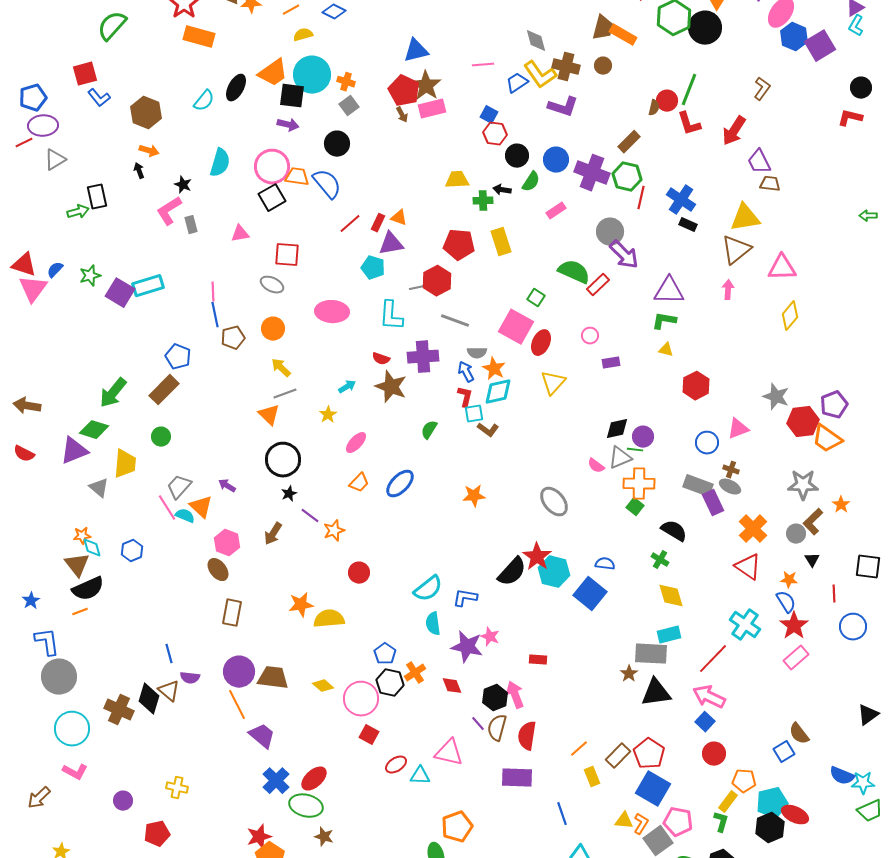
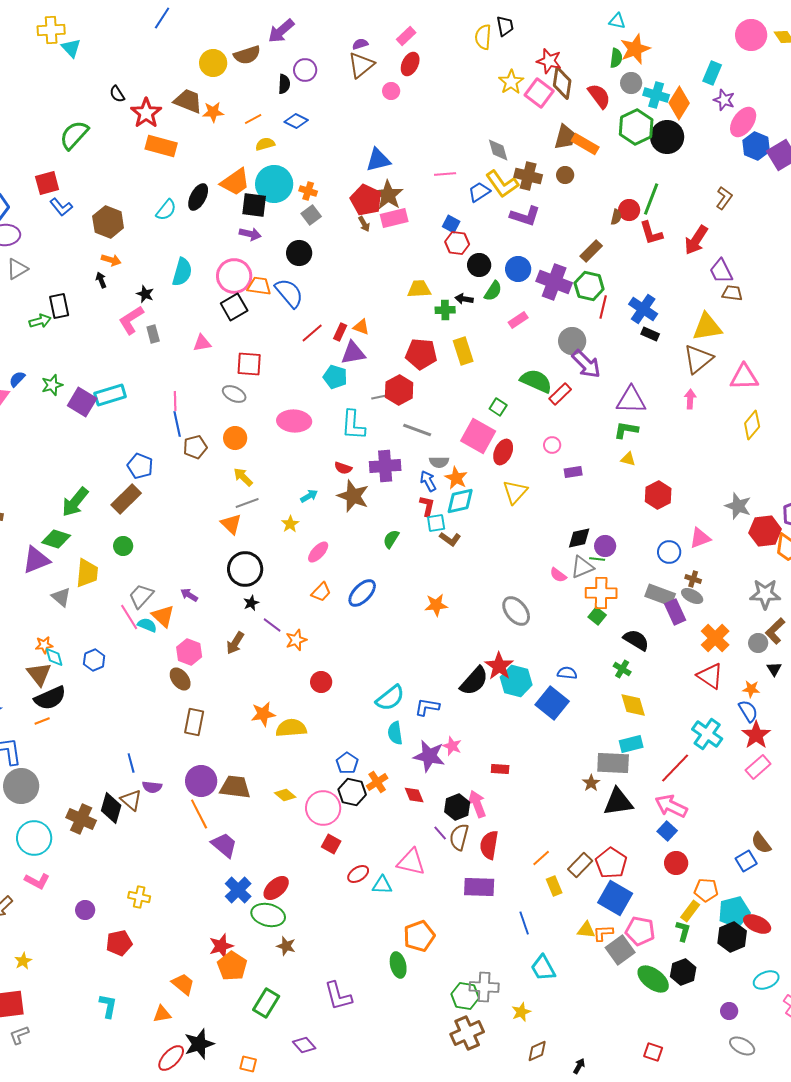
orange L-shape: (641, 824) -> (603, 933), turned -125

